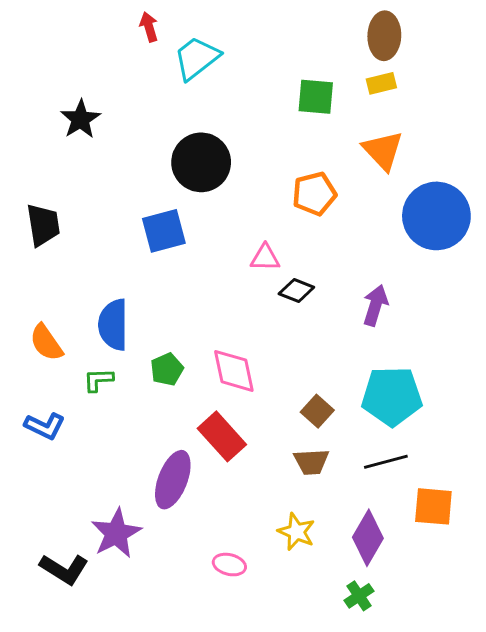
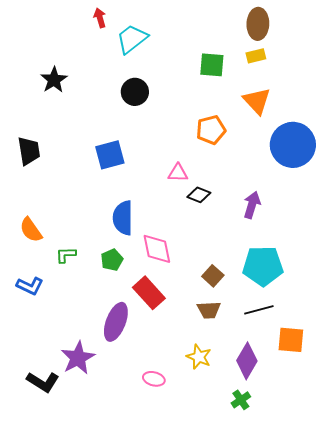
black circle: (201, 162) -> (135, 92), moved, size x0.7
blue semicircle: (113, 325) -> (123, 218), moved
green pentagon: (167, 369) -> (112, 260), moved

